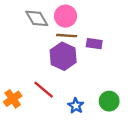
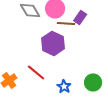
brown line: (67, 36) -> (66, 23), moved
purple rectangle: (94, 44) -> (80, 17), moved, turned -64

